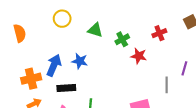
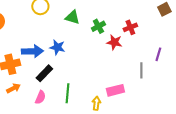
red cross: (159, 33) -> (130, 27), moved
blue arrow: (54, 65) -> (32, 51), turned 65
black rectangle: (66, 88) -> (44, 73), turned -42

